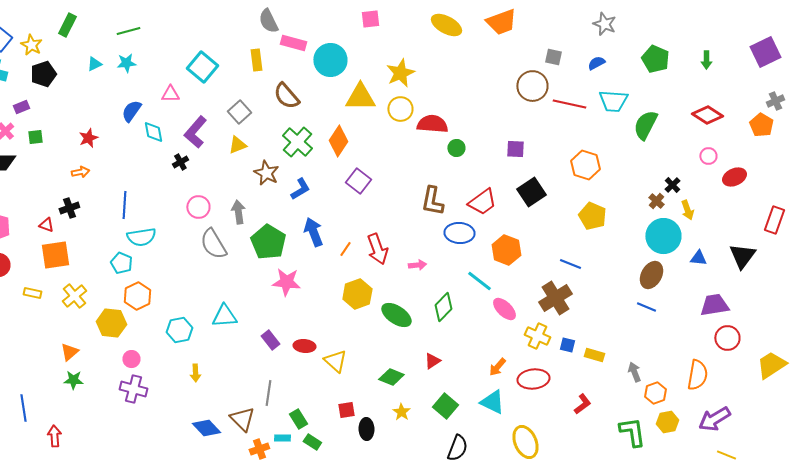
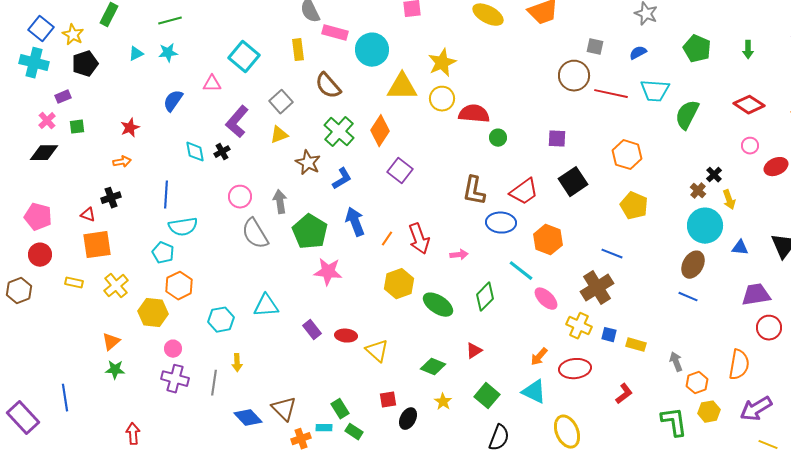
cyan diamond: (153, 132) -> (195, 152), moved
gray line: (268, 393) -> (214, 383), moved
black ellipse: (366, 429) -> (408, 419), turned 30
red arrow: (54, 436) -> (133, 434), moved

